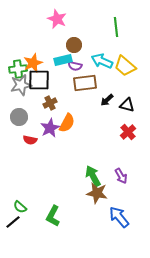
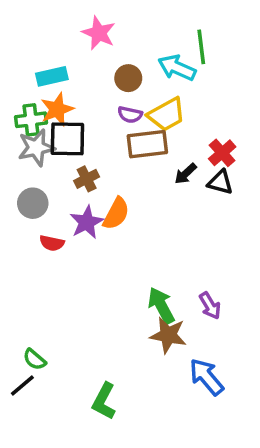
cyan rectangle: (63, 60) -> (52, 76), moved
cyan arrow: (102, 61) -> (177, 68), moved
yellow trapezoid: (125, 66) -> (166, 115), moved, turned -70
red cross: (128, 132) -> (222, 153), moved
green L-shape: (53, 216) -> (104, 401), moved

